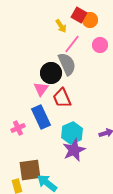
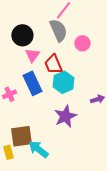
pink circle: (100, 45) -> (82, 43), moved
black circle: (51, 73) -> (22, 35), moved
cyan hexagon: (72, 133) -> (63, 82), moved

